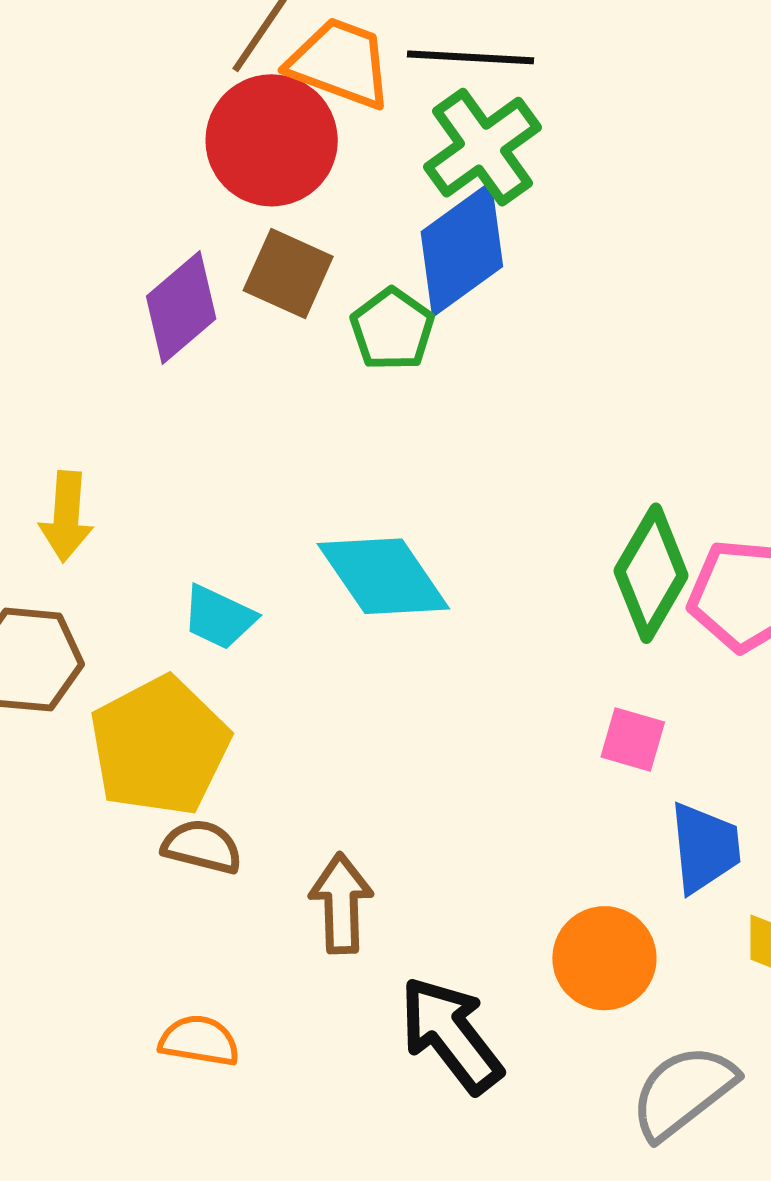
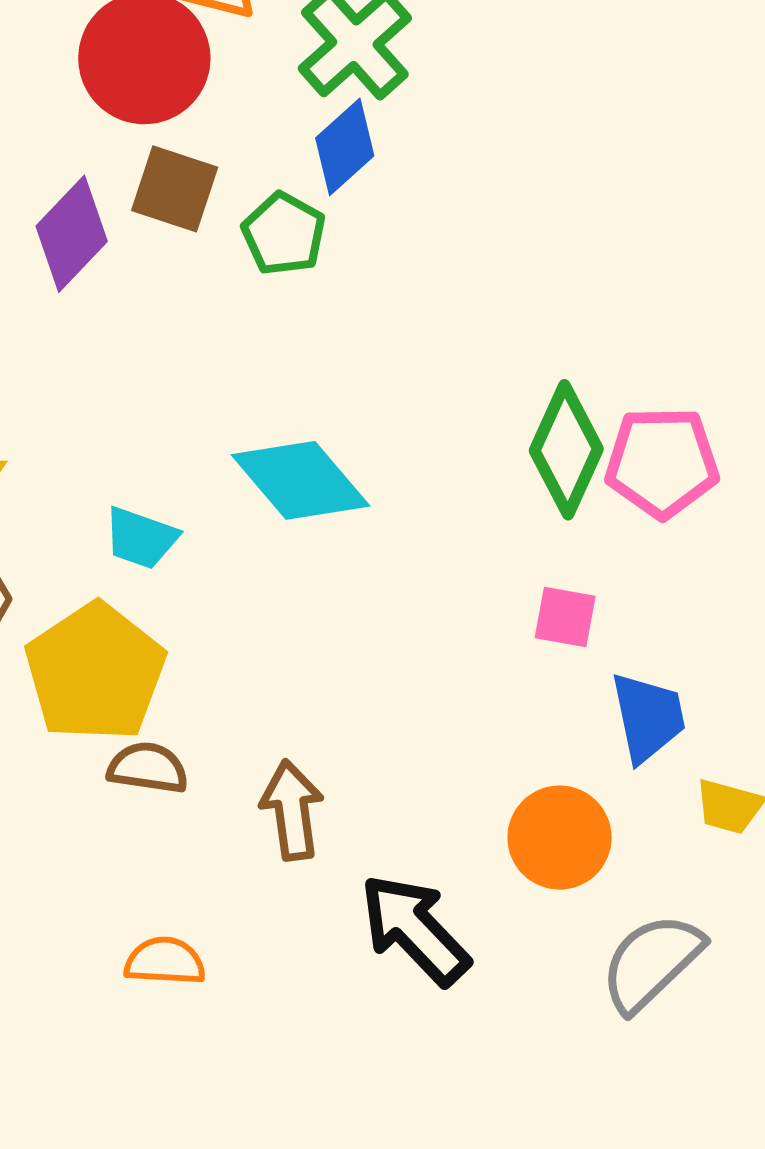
blue diamond: (462, 249) -> (345, 147), size x0.7

